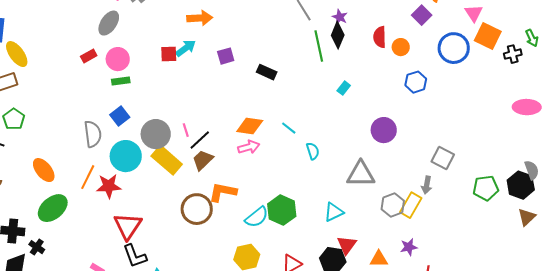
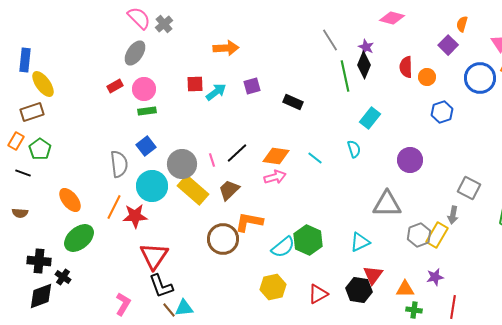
cyan arrow: (186, 48) -> (216, 92), moved
cyan rectangle: (344, 88) -> (370, 118), size x1.5
black line: (200, 140) -> (237, 153), moved
cyan semicircle: (313, 151) -> (354, 149), moved

